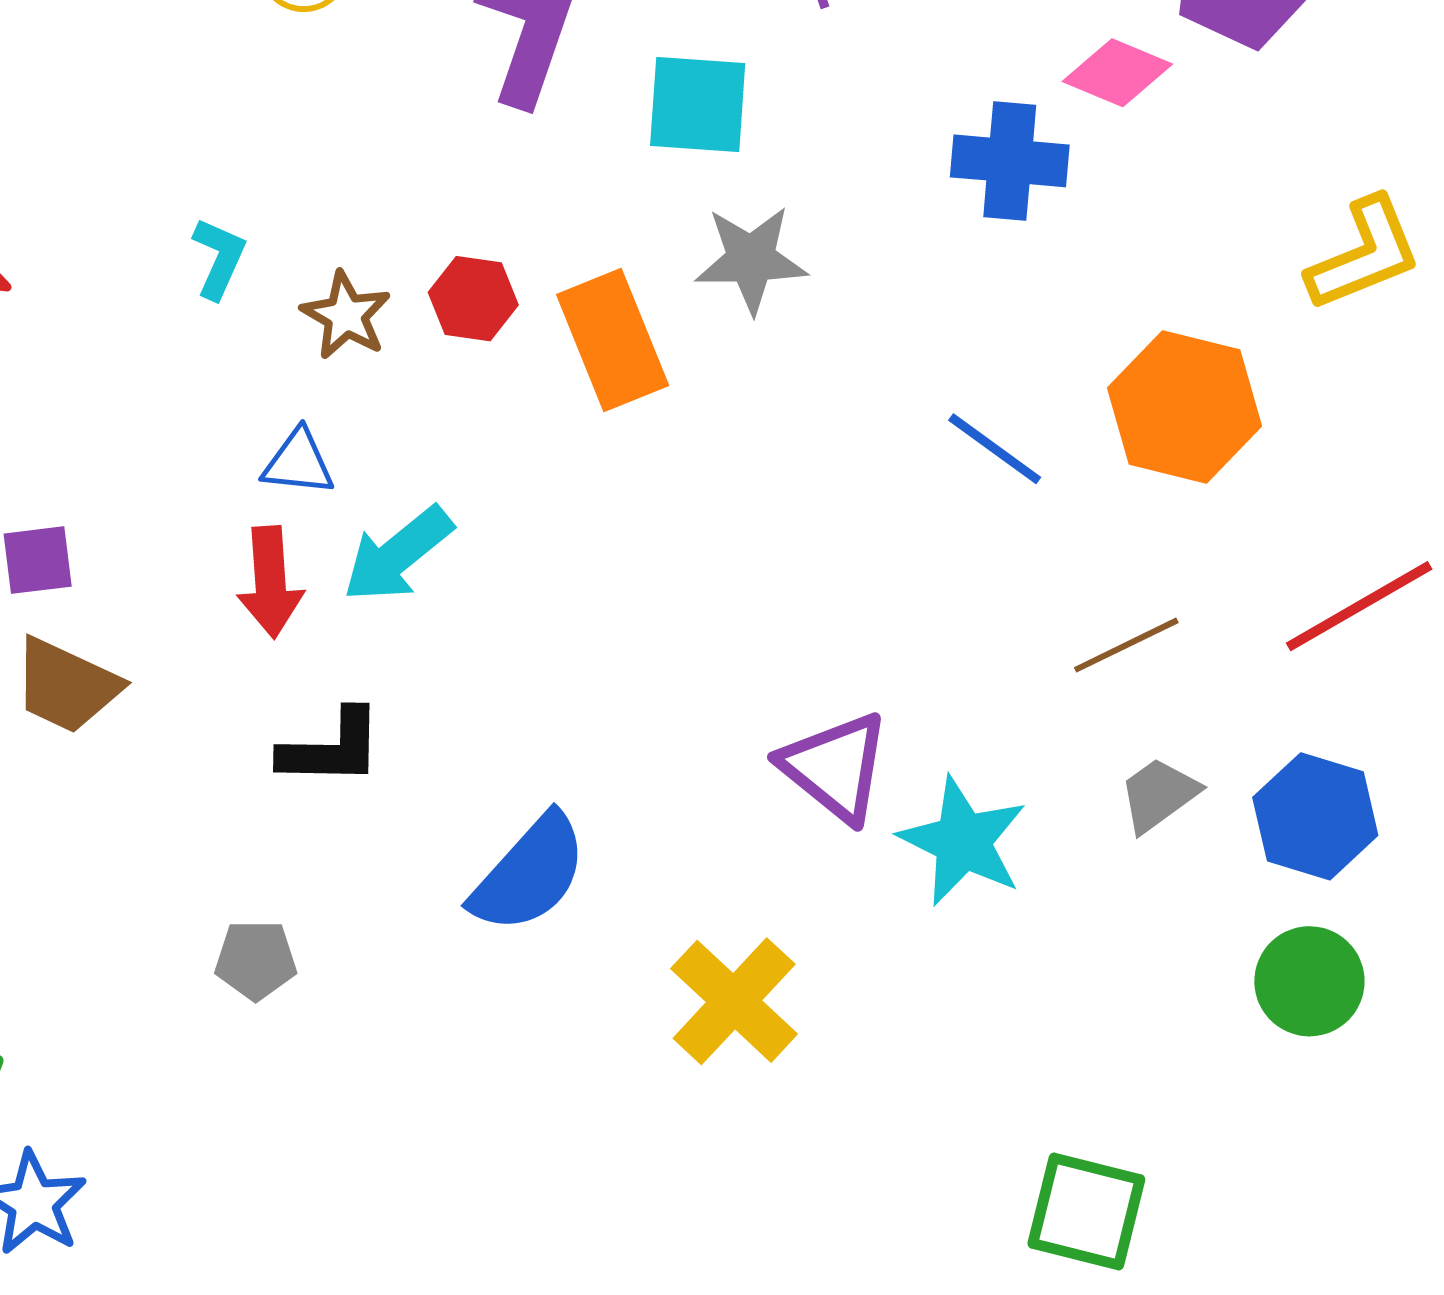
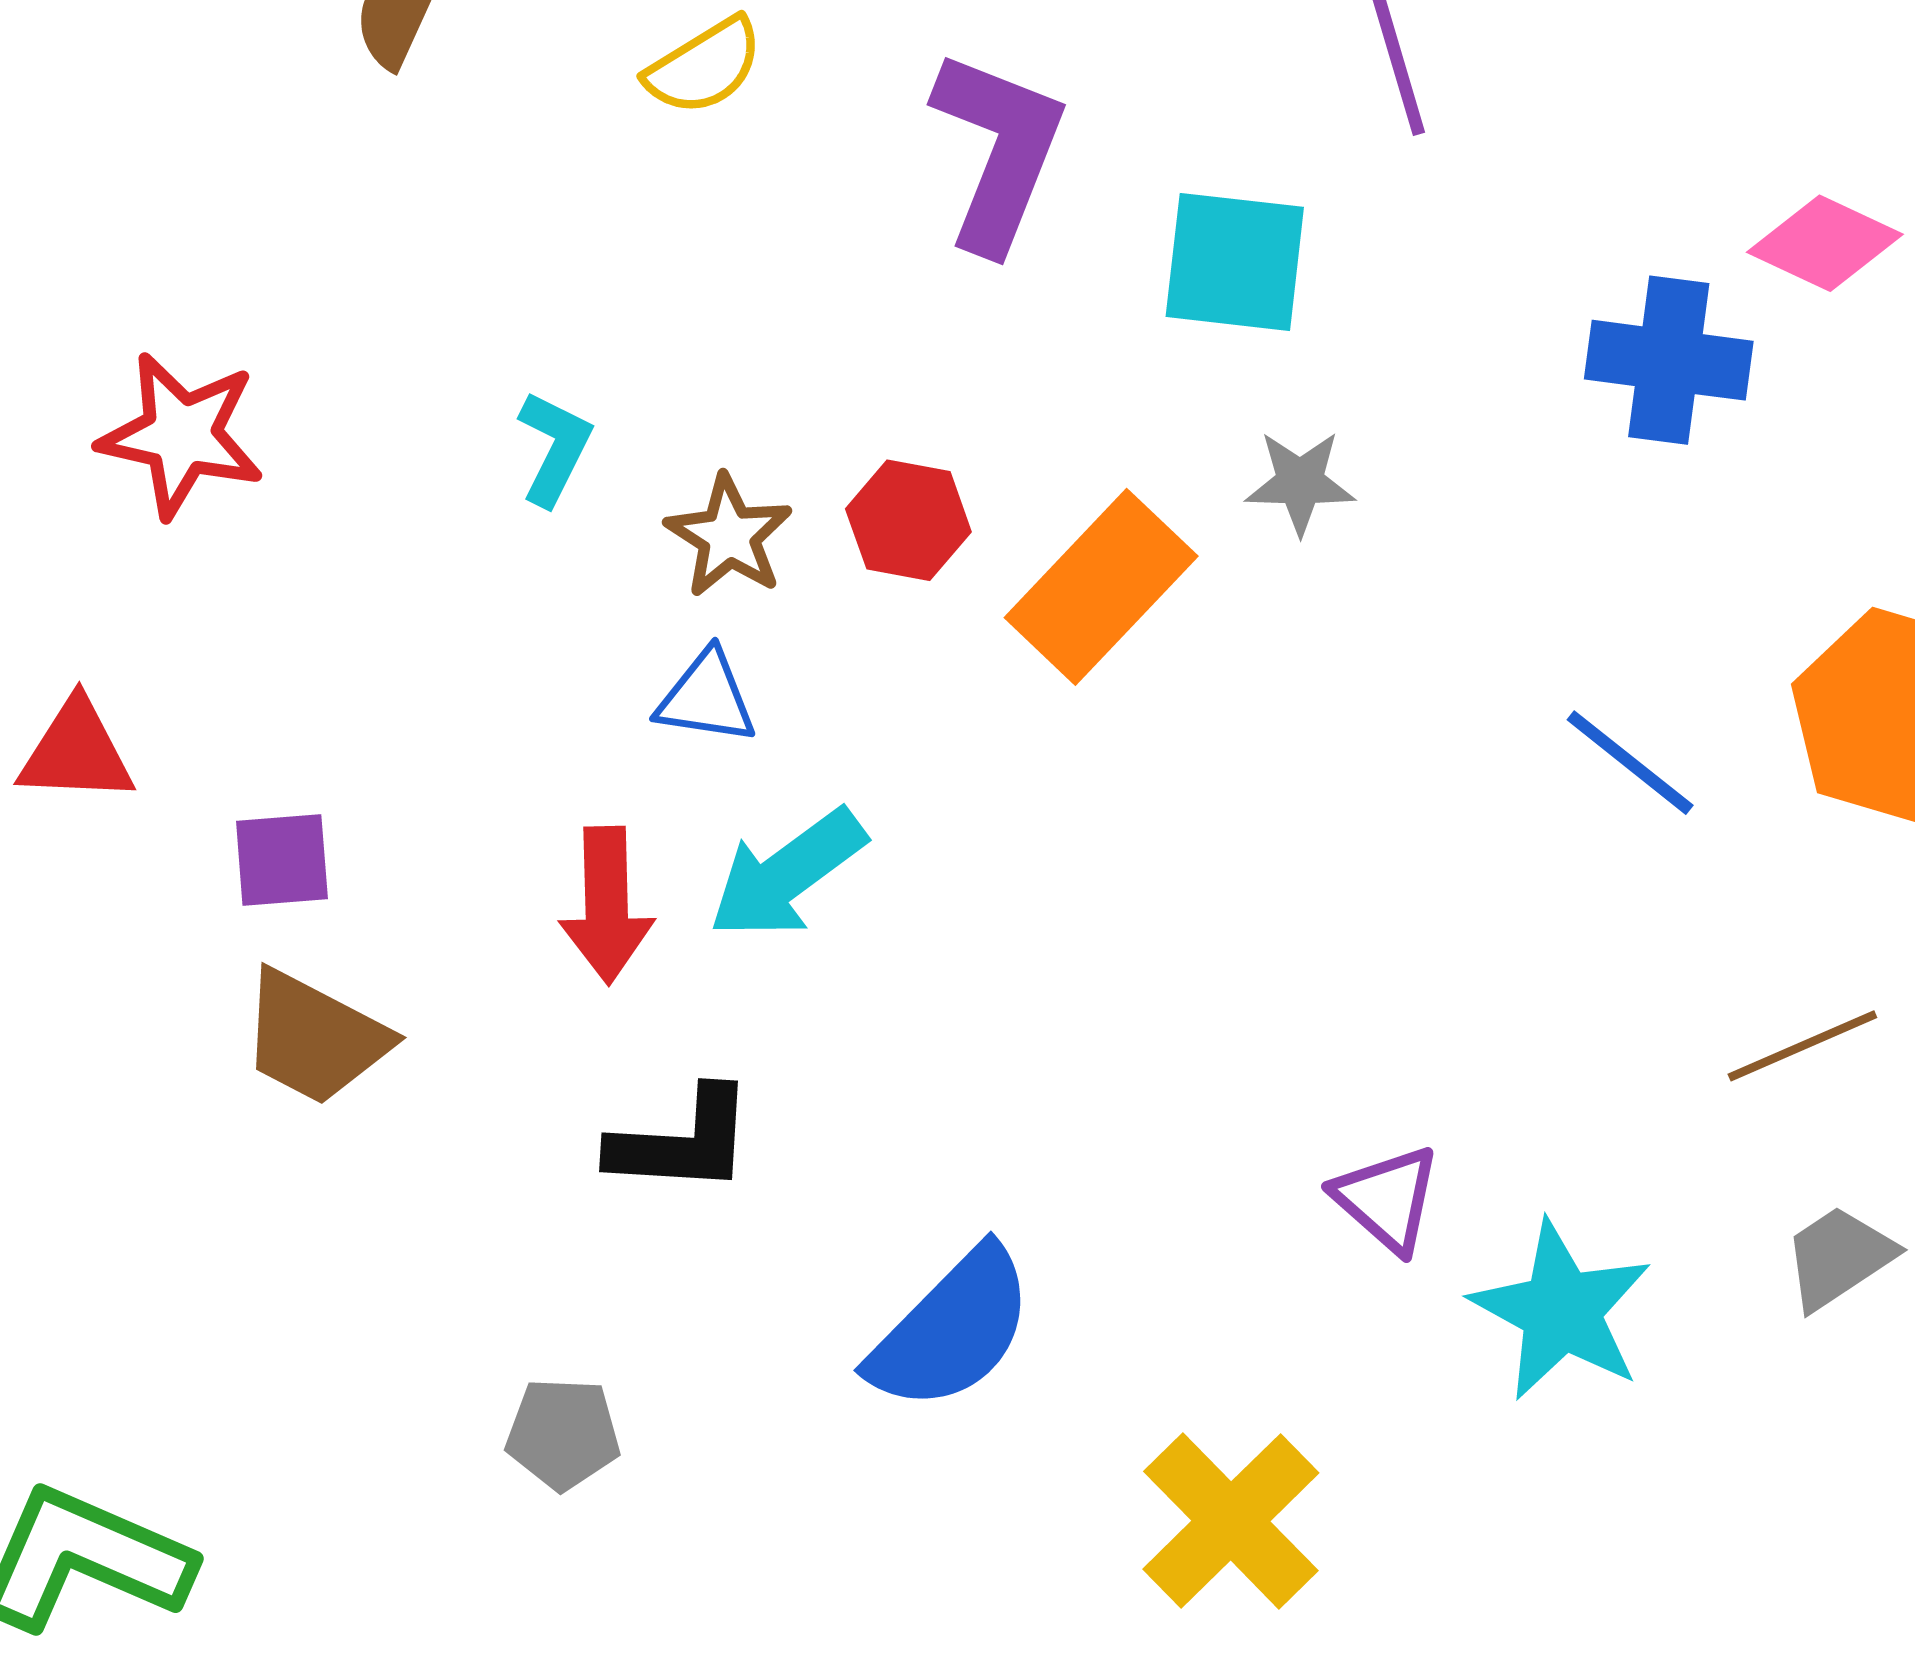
gray star: (751, 259) -> (1300, 482), size x0.7
orange rectangle: (613, 340) -> (1101, 587), turned 63
blue triangle: (298, 463) -> (706, 698), moved
purple triangle: (835, 767) -> (1387, 1199), size x0.7

